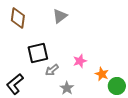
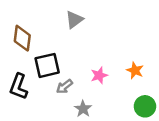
brown diamond: (18, 18) -> (22, 38), moved
orange star: (102, 74) -> (135, 70), moved
black L-shape: (15, 84) -> (19, 87), moved, turned -30

